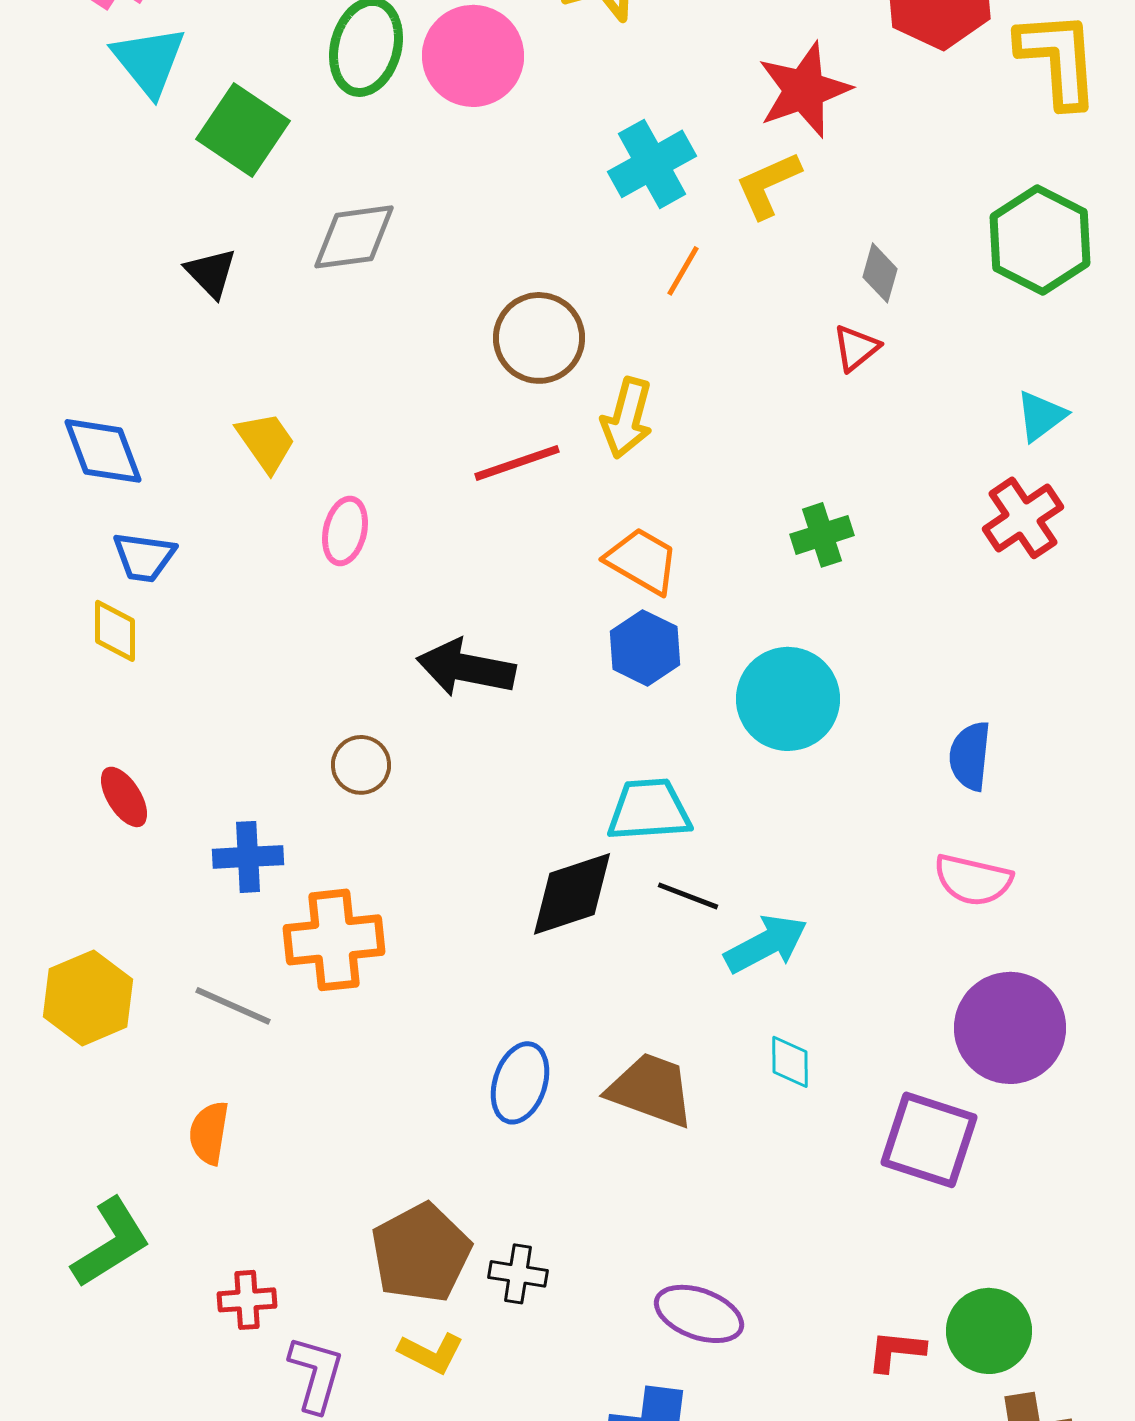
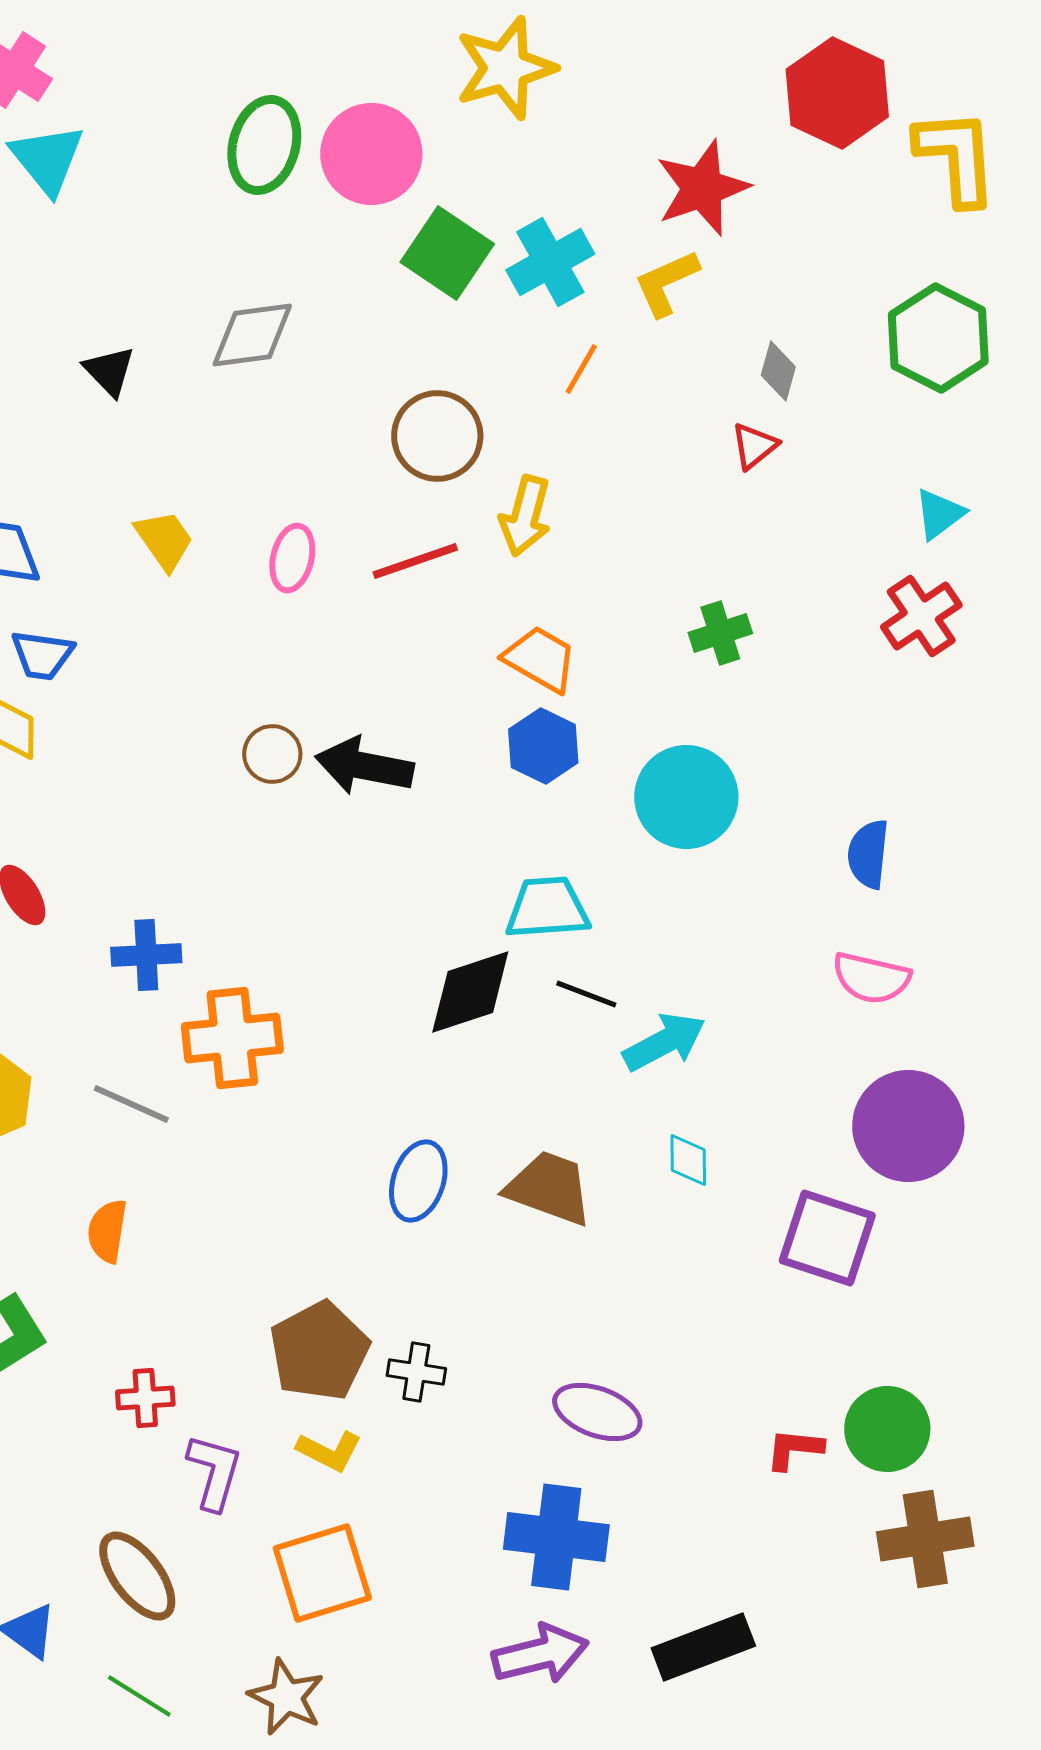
green square: (243, 130) -> (447, 253), moved
pink ellipse: (345, 531) -> (292, 558), moved
brown circle: (361, 765) -> (272, 754), moved

